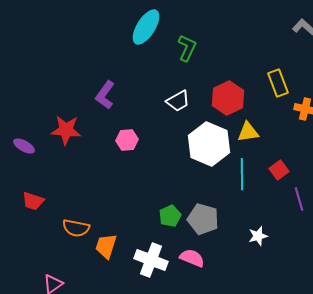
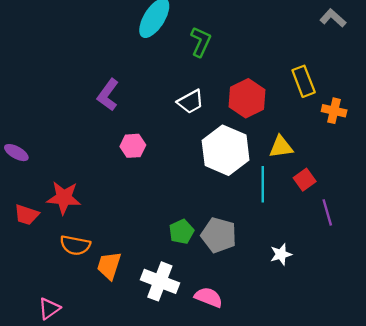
red star: (66, 130) -> (64, 198), moved
yellow triangle: (248, 132) -> (281, 147), moved
pink semicircle: (192, 258) -> (209, 297), moved

